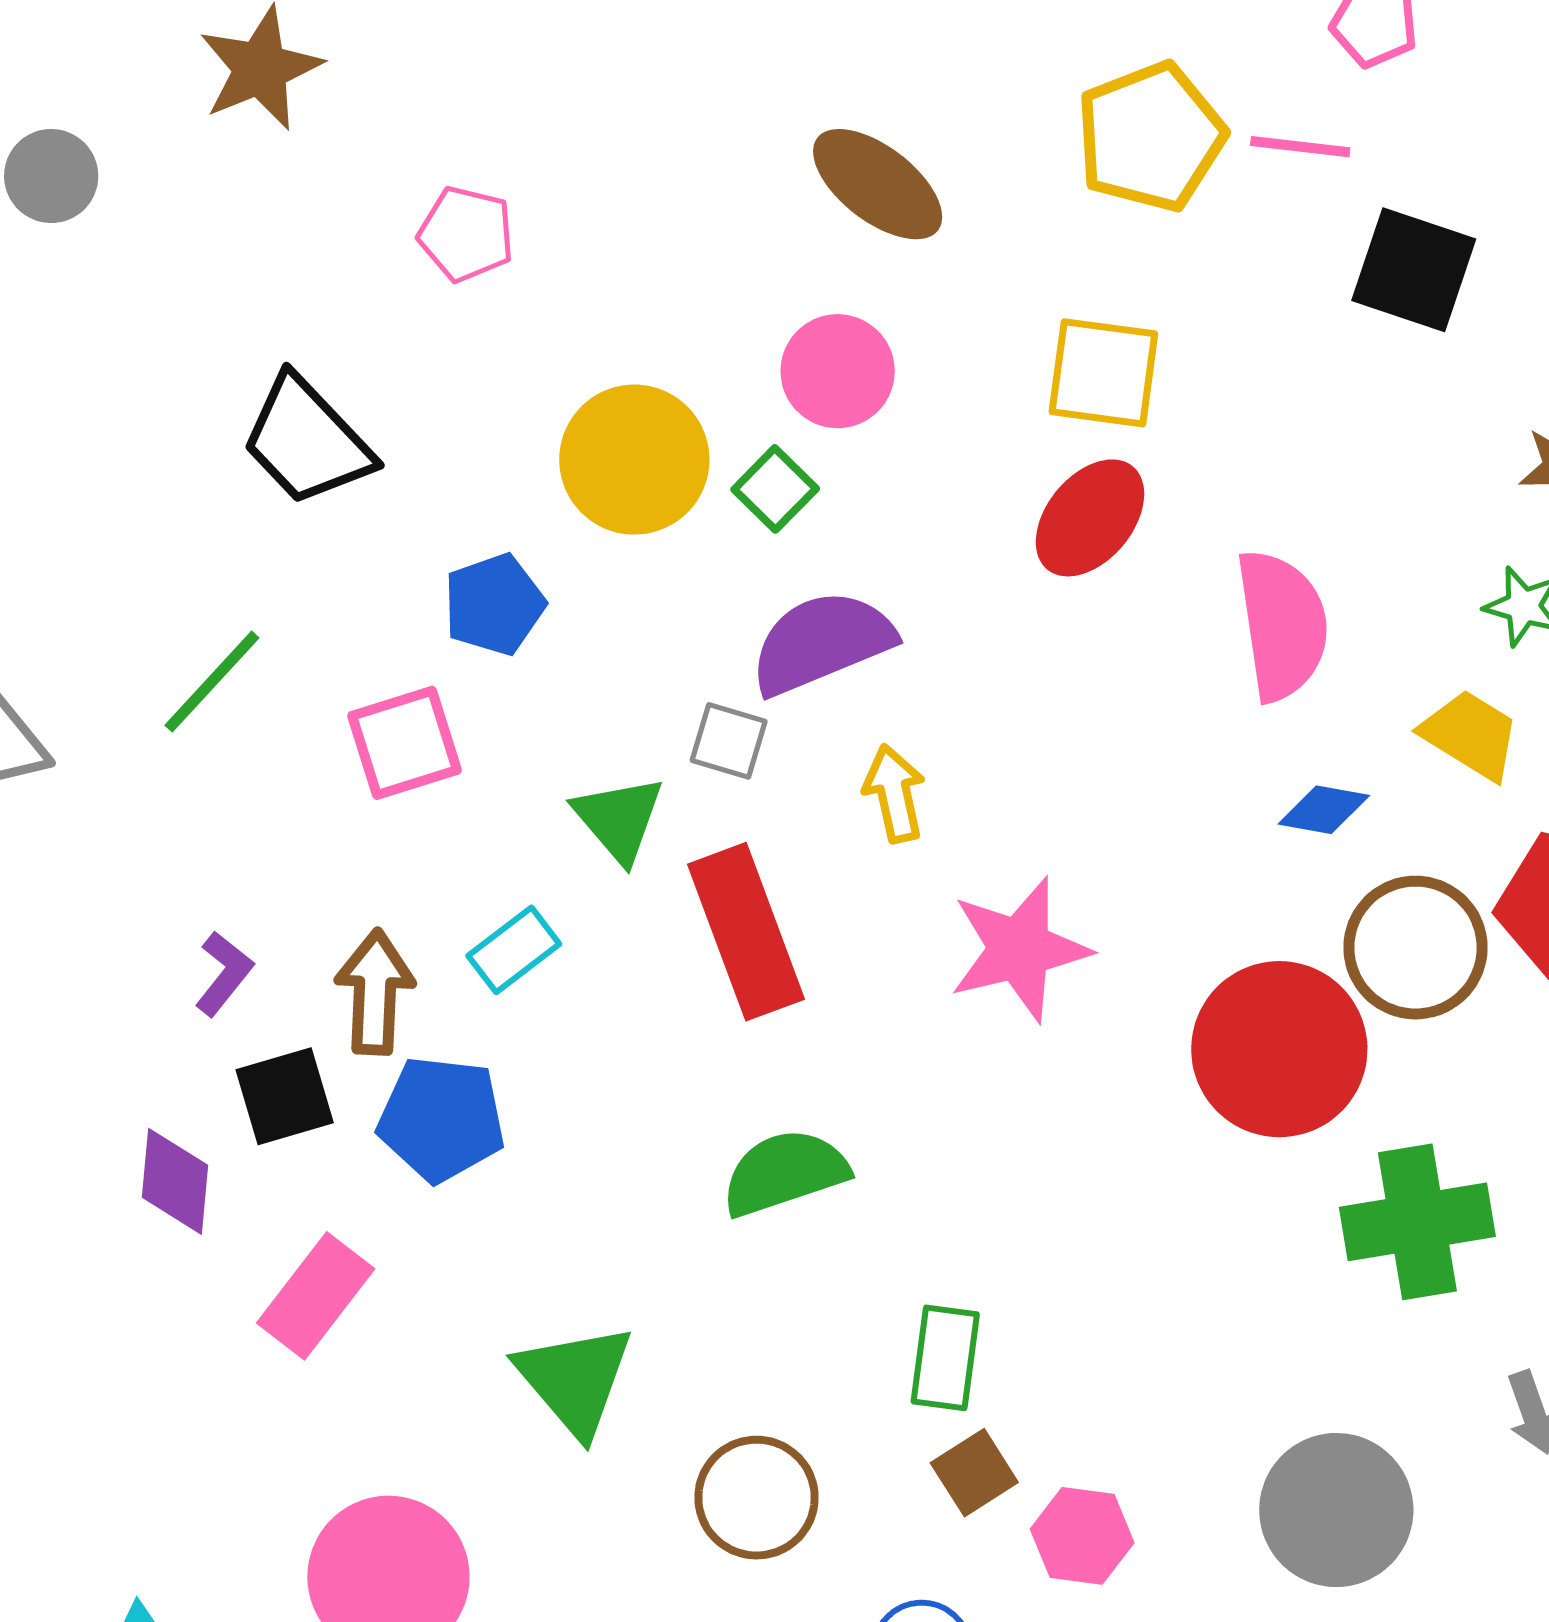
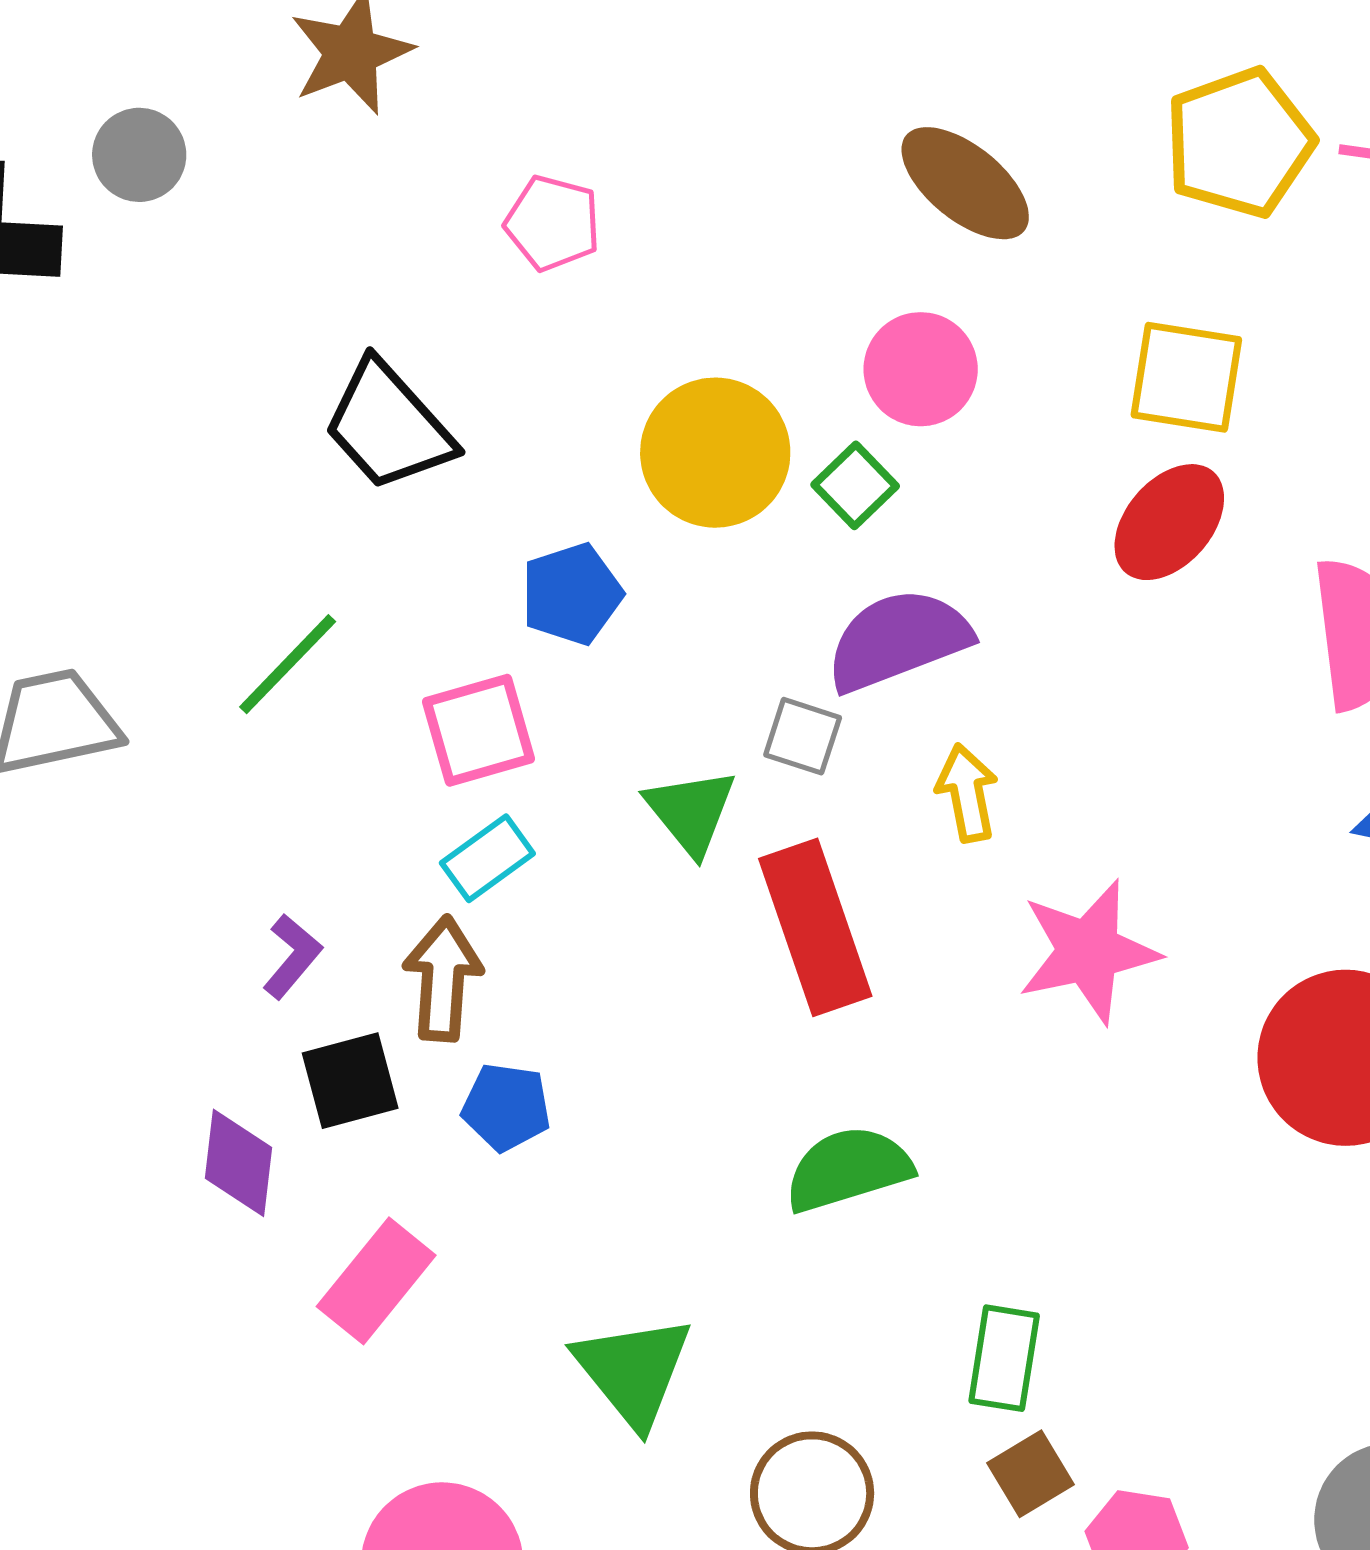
cyan rectangle: (514, 950) -> (487, 858), moved
blue pentagon: (441, 1119) -> (506, 1107), size x0.7

